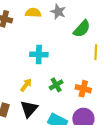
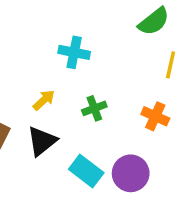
orange cross: (83, 89) -> (155, 116), moved

